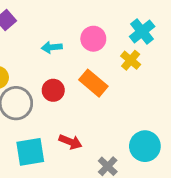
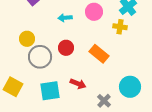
yellow cross: (131, 60) -> (120, 27), turned -32
orange rectangle: (93, 83) -> (99, 54), moved

